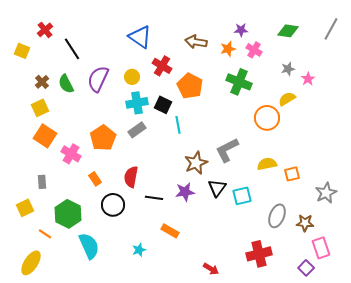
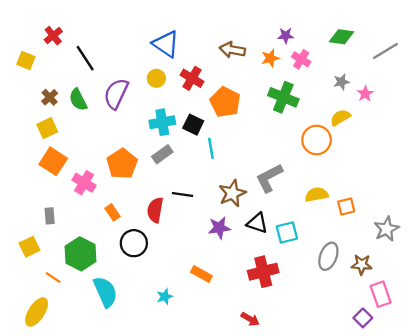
gray line: (331, 29) -> (385, 51), moved, turned 30
yellow circle: (132, 77) -> (156, 78), moved
black triangle: (217, 188) -> (257, 223), turned -48
black line: (154, 198) -> (182, 195), moved
red cross: (259, 254) -> (263, 272), moved

